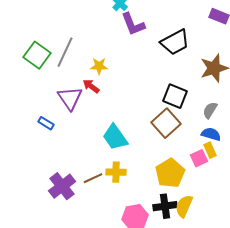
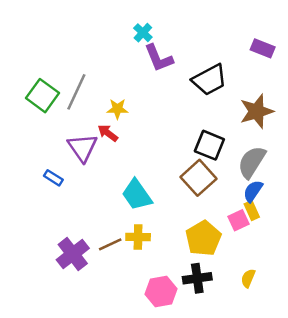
gray semicircle: (210, 110) -> (252, 162), size x1.6
blue semicircle: (211, 134) -> (253, 191), turned -72
yellow semicircle: (184, 206) -> (248, 278), moved, size x0.7

